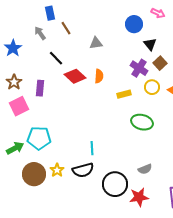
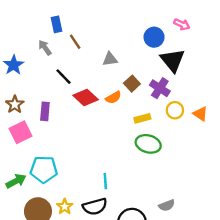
black triangle: (150, 44) -> (173, 60), size x1.6
brown square: (160, 63) -> (132, 84), moved
orange semicircle: (99, 76) -> (113, 97), turned 56
green ellipse: (142, 122) -> (148, 144), moved

